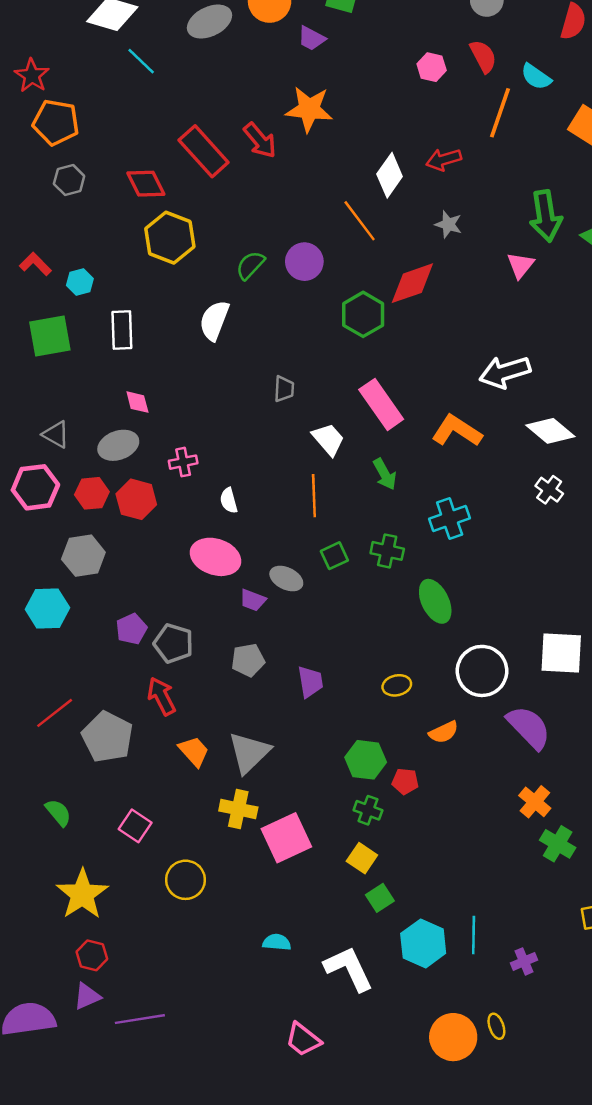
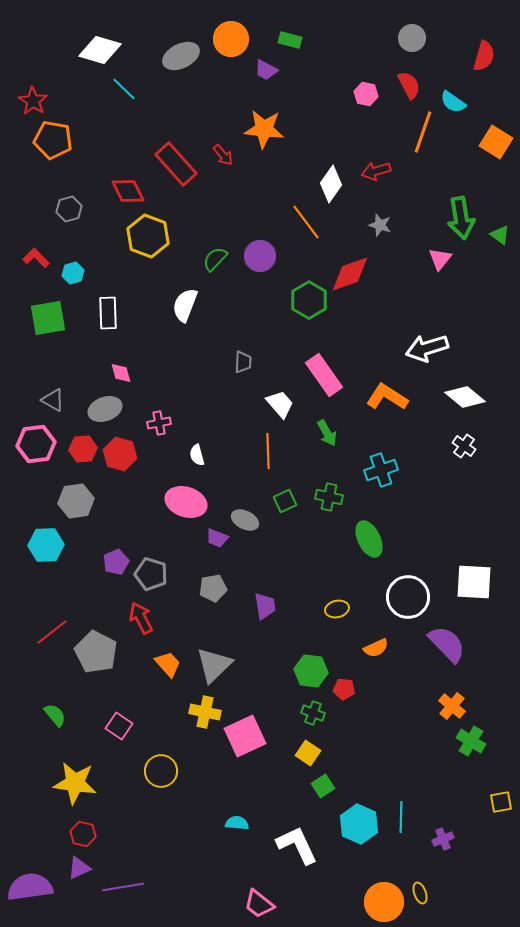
red arrow: (260, 140) -> (223, 155), size x0.7
gray hexagon: (69, 180) -> (69, 209), moved
yellow star: (82, 894) -> (75, 783), turned -30

